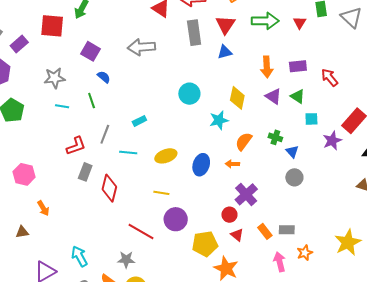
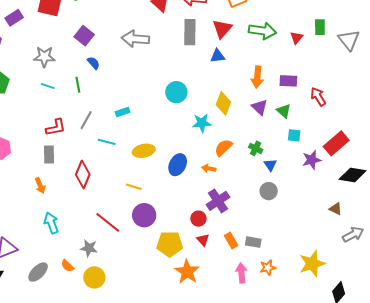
gray rectangle: (85, 172) -> (49, 154), moved, turned -30
orange arrow: (43, 208) -> (40, 185), moved
cyan arrow: (79, 256) -> (51, 223), moved

